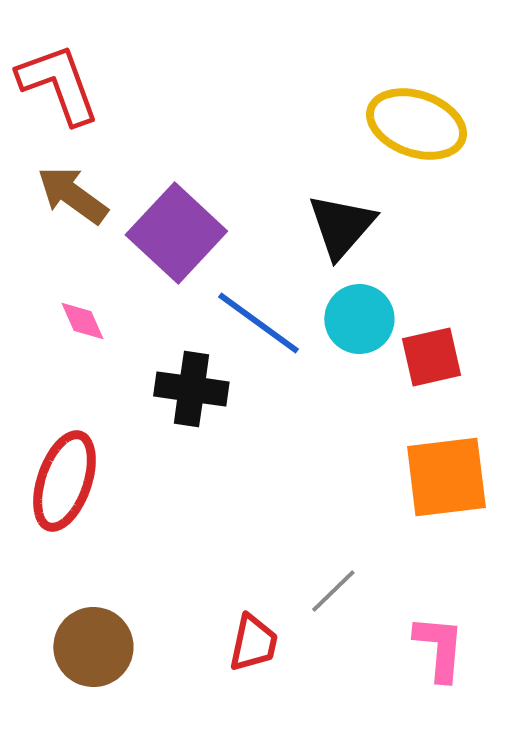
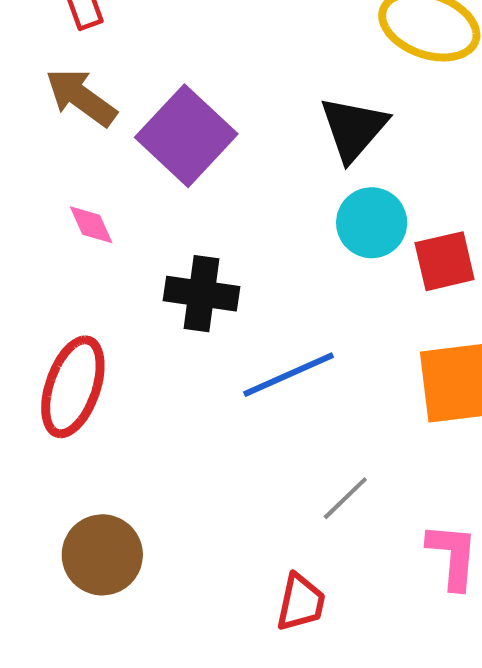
blue line: (258, 323) -> (289, 375), moved, turned -60
red trapezoid: (253, 643) -> (301, 602), moved

